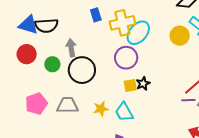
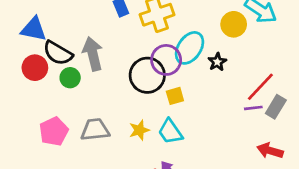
black semicircle: (46, 26) -> (58, 53), moved, turned 40
cyan ellipse: (138, 33) -> (189, 48), moved
gray arrow: (71, 48) -> (93, 54), size x1.4
black circle: (82, 70) -> (147, 75), moved
black star: (143, 84) -> (217, 62), moved

